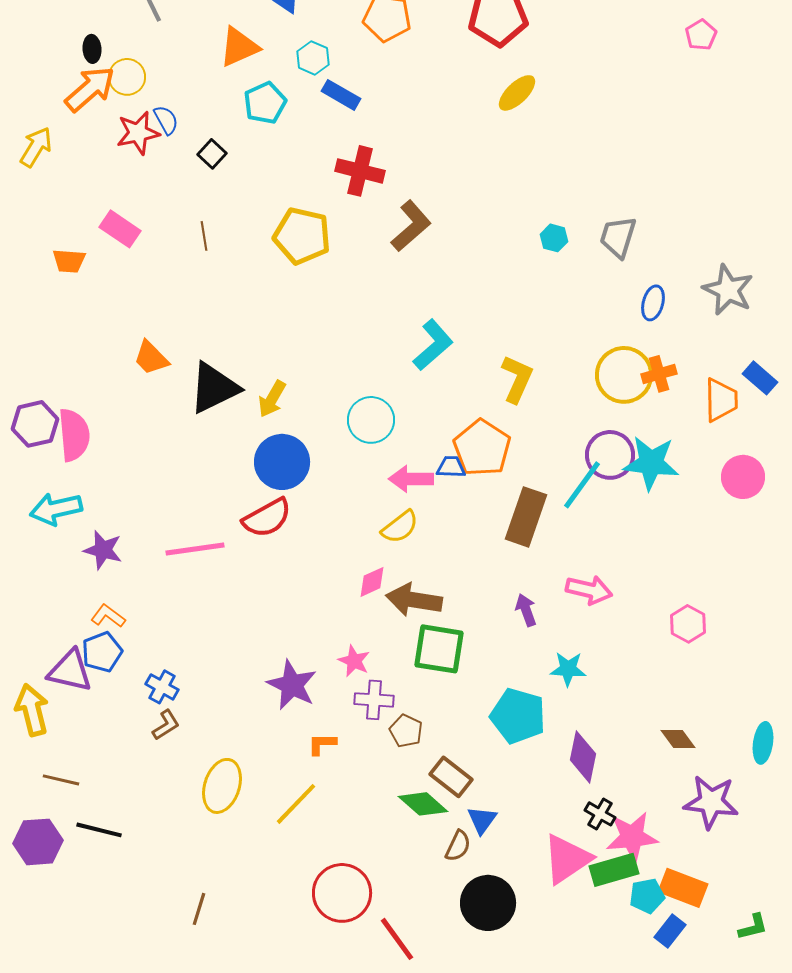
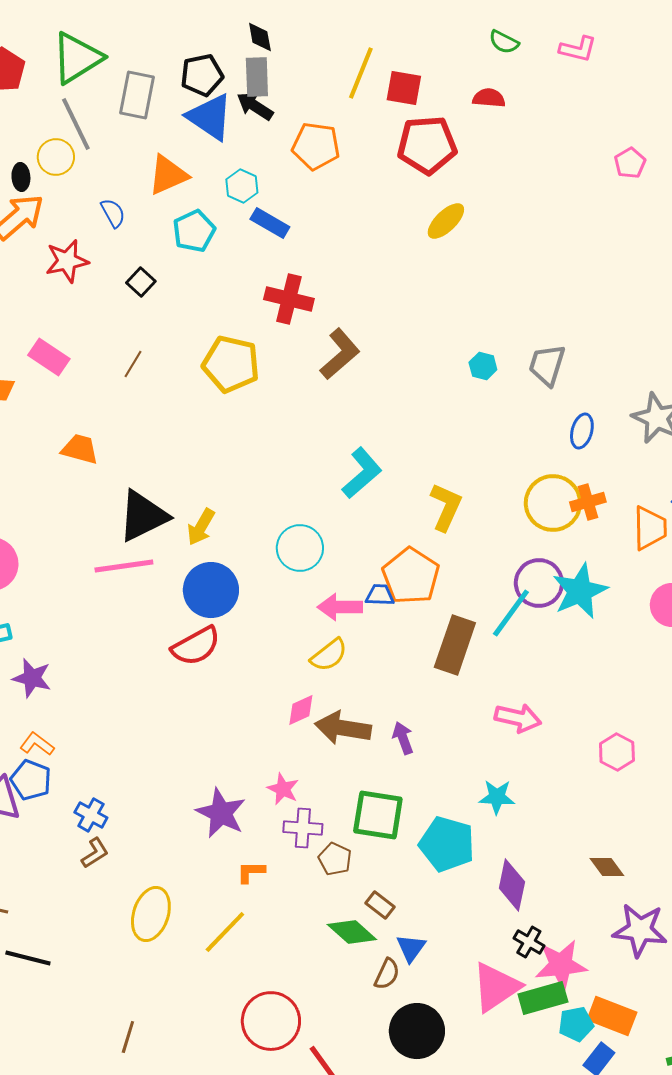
yellow circle: (127, 77) -> (56, 157), moved
blue semicircle: (166, 120) -> (113, 213), moved
brown line: (204, 236) -> (133, 364), turned 40
orange trapezoid: (151, 358) -> (80, 449), moved, turned 150
cyan star: (651, 463) -> (580, 591), turned -30
pink line: (195, 549) -> (124, 566), moved
purple arrow: (526, 610) -> (403, 738), moved
green square: (439, 649) -> (378, 815), moved
blue pentagon: (102, 652) -> (31, 780), turned -30
brown rectangle: (451, 777) -> (380, 905), size x0.7

